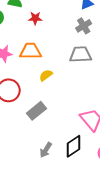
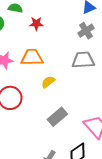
gray rectangle: (37, 111) -> (57, 117), moved

